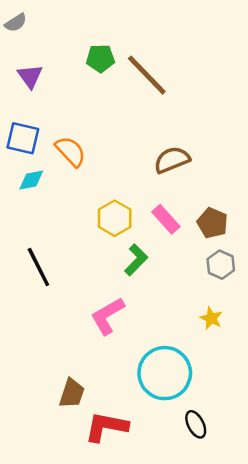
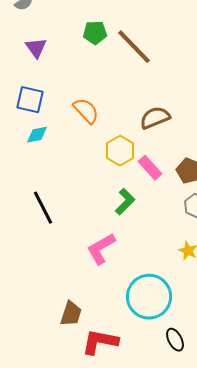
orange semicircle: (71, 151) -> (86, 111), moved
yellow hexagon: (115, 218) -> (120, 151), moved

